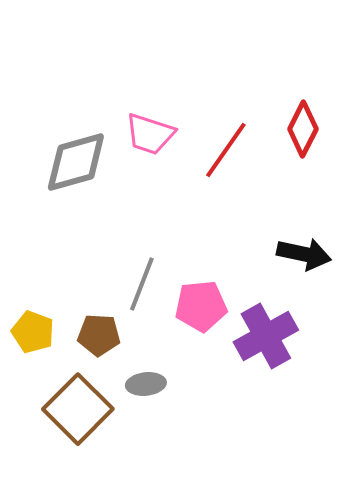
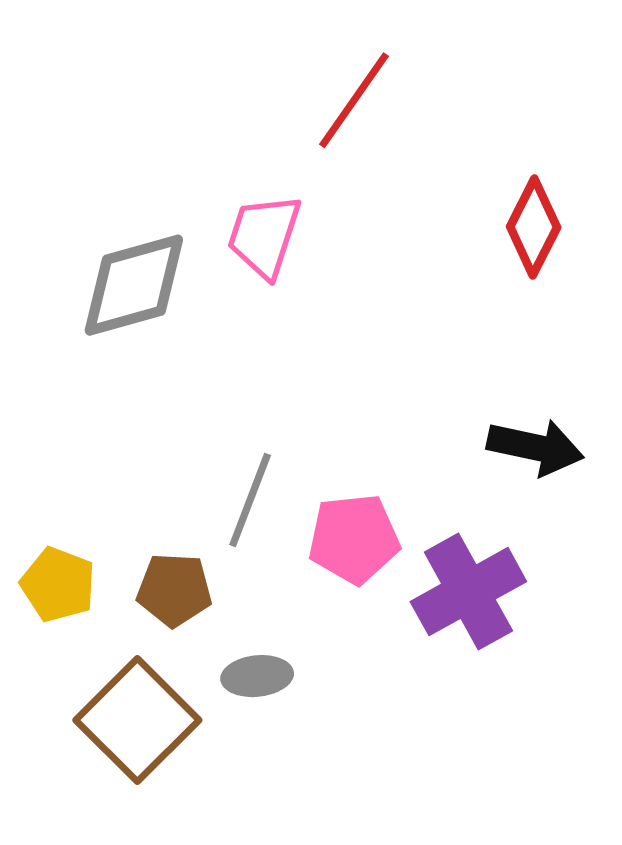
pink trapezoid: (150, 134) -> (264, 236), turned 90
red line: (226, 150) -> (354, 100), moved

